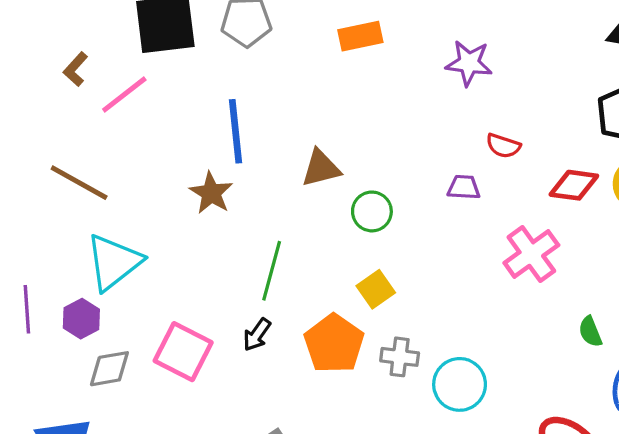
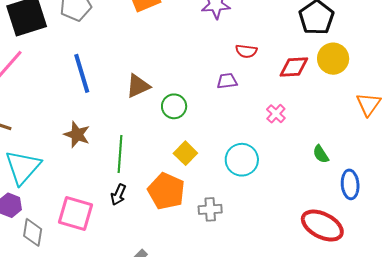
brown star: (211, 193) -> (77, 135), moved
pink cross: (531, 254) -> (276, 114), size x0.6
gray cross: (400, 357) -> (210, 209), moved
gray diamond: (109, 369) -> (33, 232), turned -60
cyan circle: (460, 384) -> (242, 160), moved

